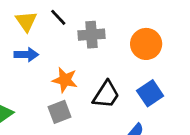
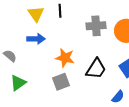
black line: (58, 17) -> (60, 11), turned 40
gray cross: (91, 35) -> (96, 26), moved

